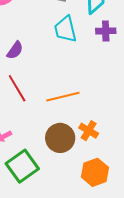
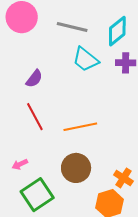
cyan trapezoid: (65, 29) -> (85, 59), turned -40
orange cross: (89, 131) -> (123, 178), moved

